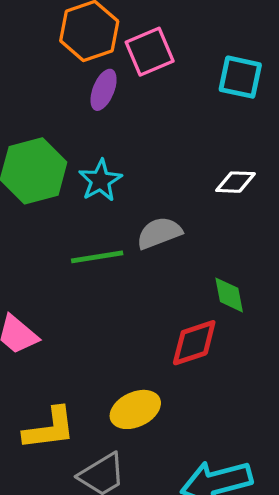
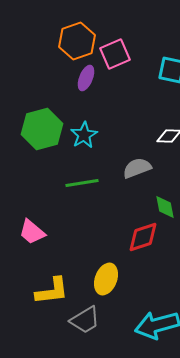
gray semicircle: (159, 233) -> (137, 168), moved
yellow ellipse: (135, 409) -> (106, 279), turned -44

